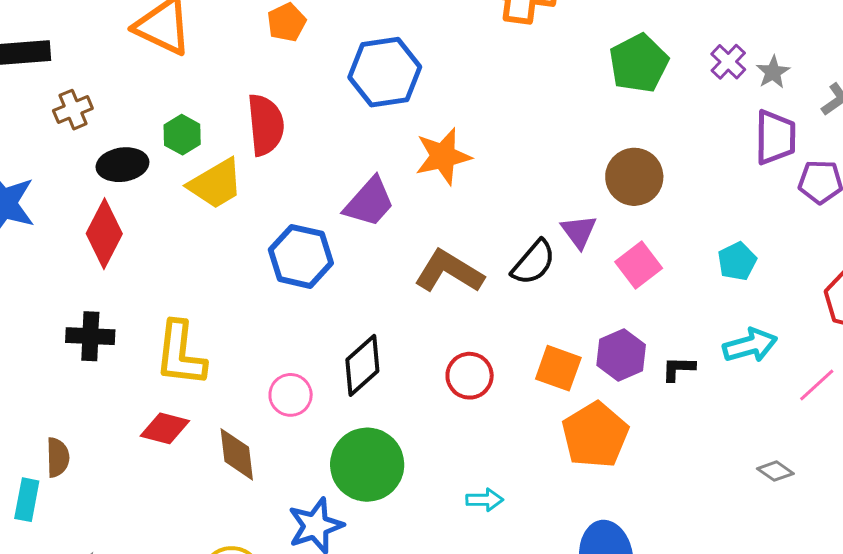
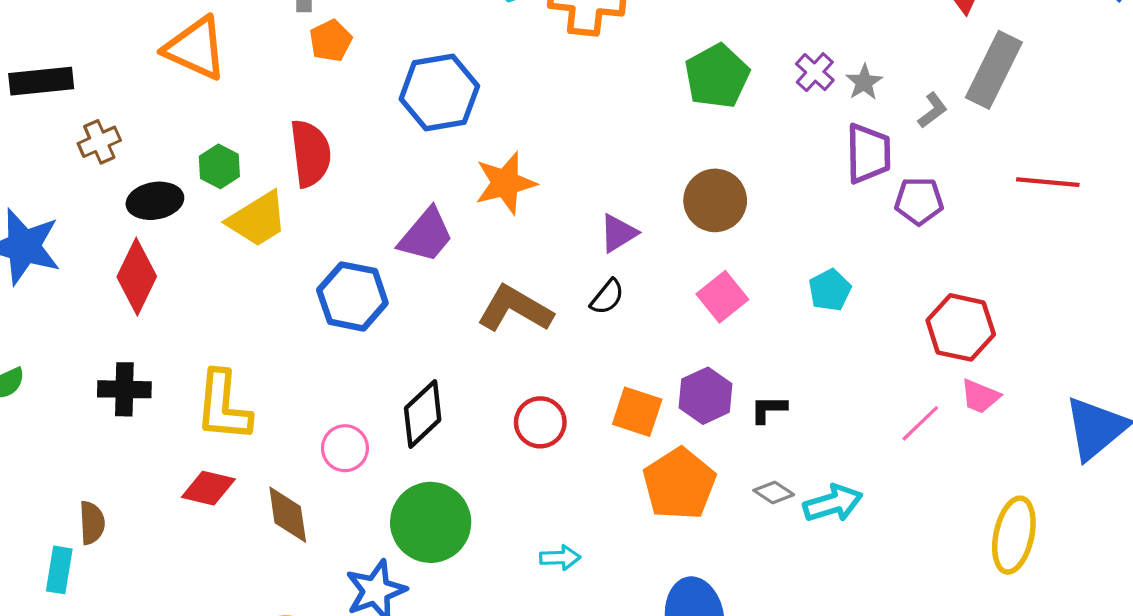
purple triangle: (579, 231) -> (618, 233), moved, turned 36
black semicircle: (533, 263) -> (607, 297), size x0.7
cyan arrow: (750, 345) -> (833, 503), moved
gray diamond: (775, 471) -> (774, 493), moved

